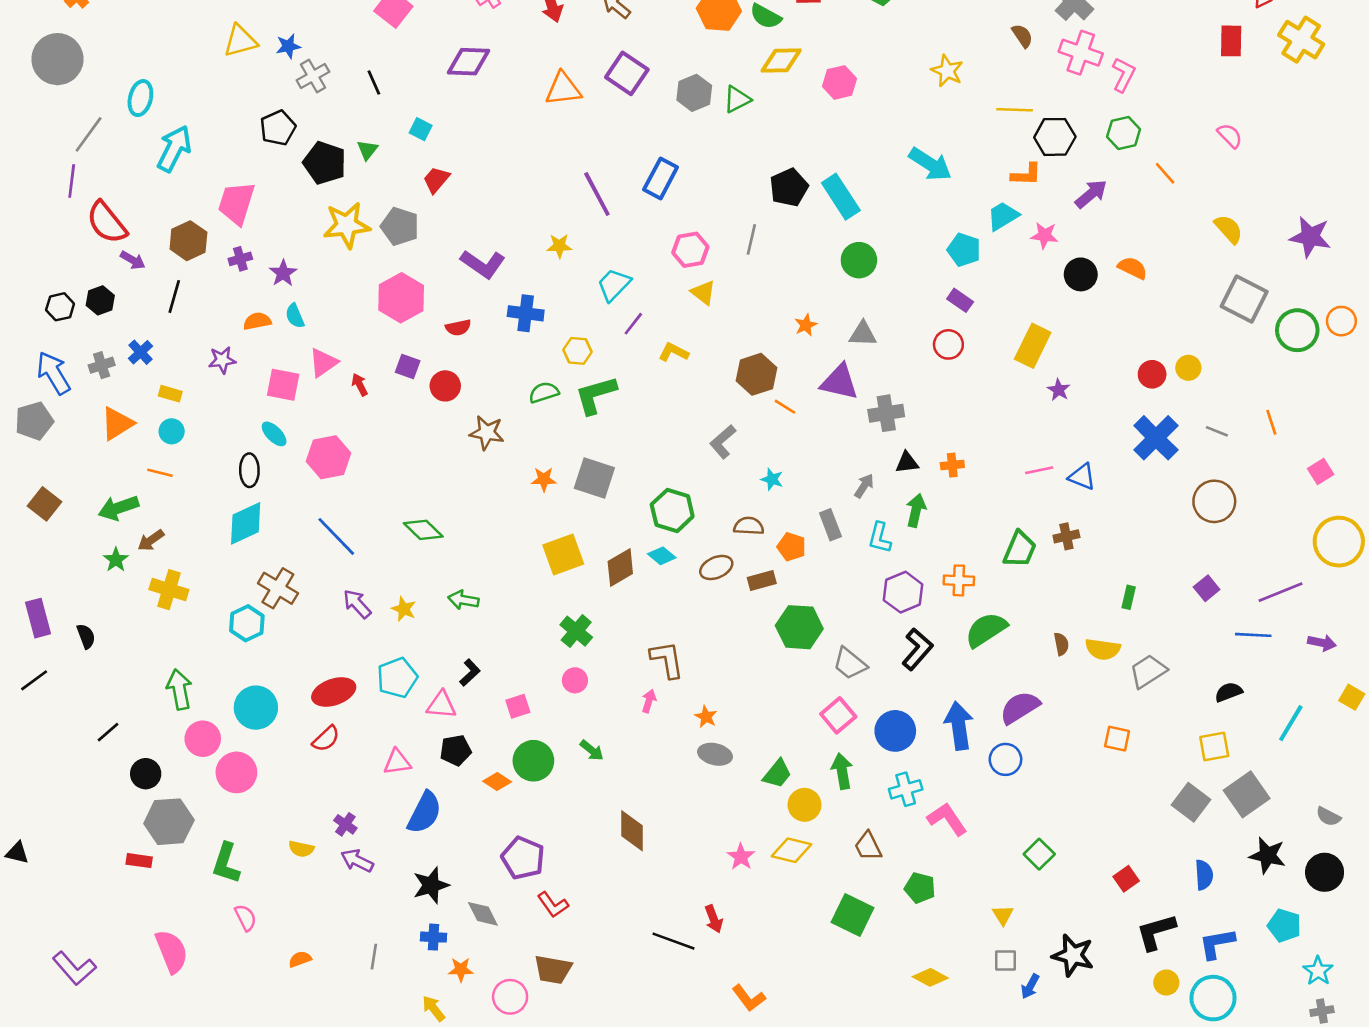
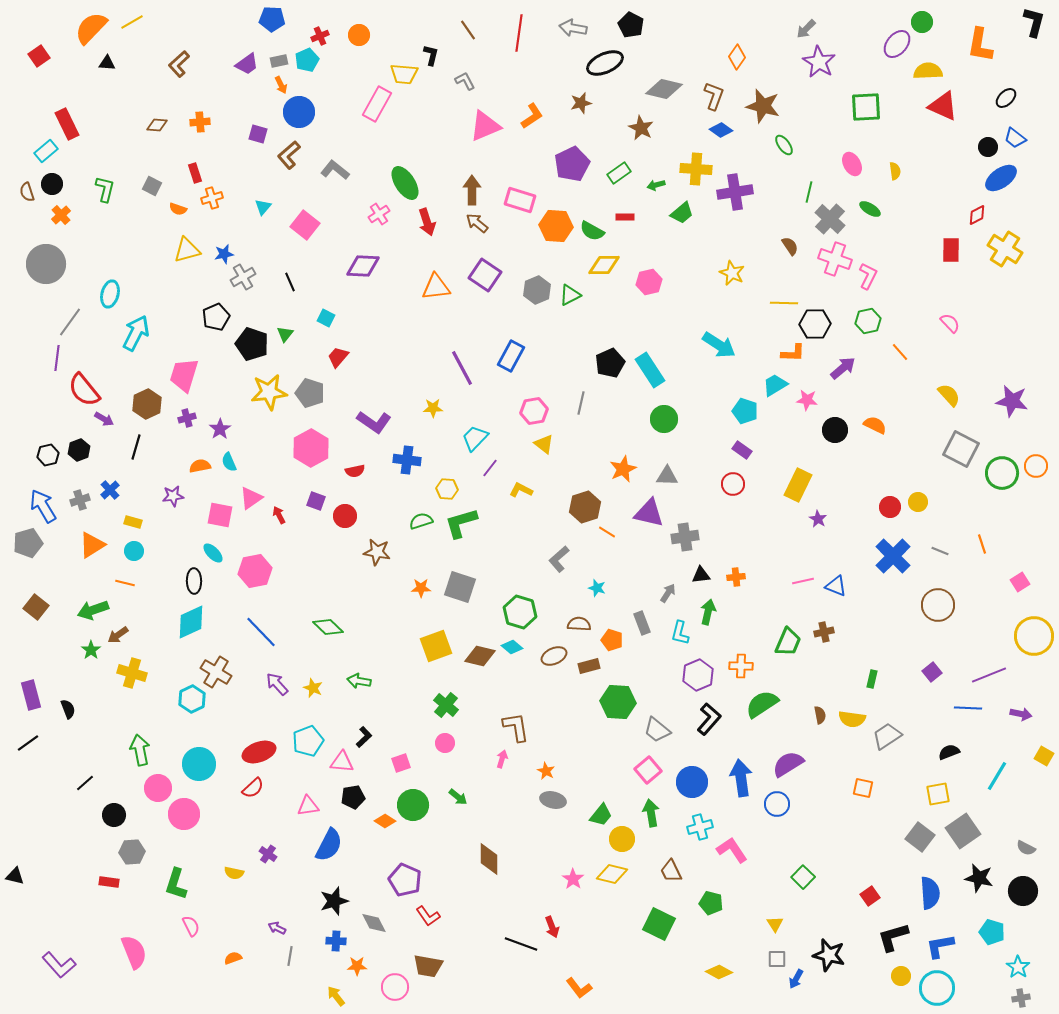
orange star: (806, 325) -> (623, 469), size x1.5
brown diamond: (620, 568) -> (480, 656), turned 44
gray hexagon: (169, 822) -> (132, 852), size x0.7
purple arrow: (357, 861) -> (277, 928), moved, size x0.7
blue semicircle: (1204, 875) -> (930, 893), size x1.4

